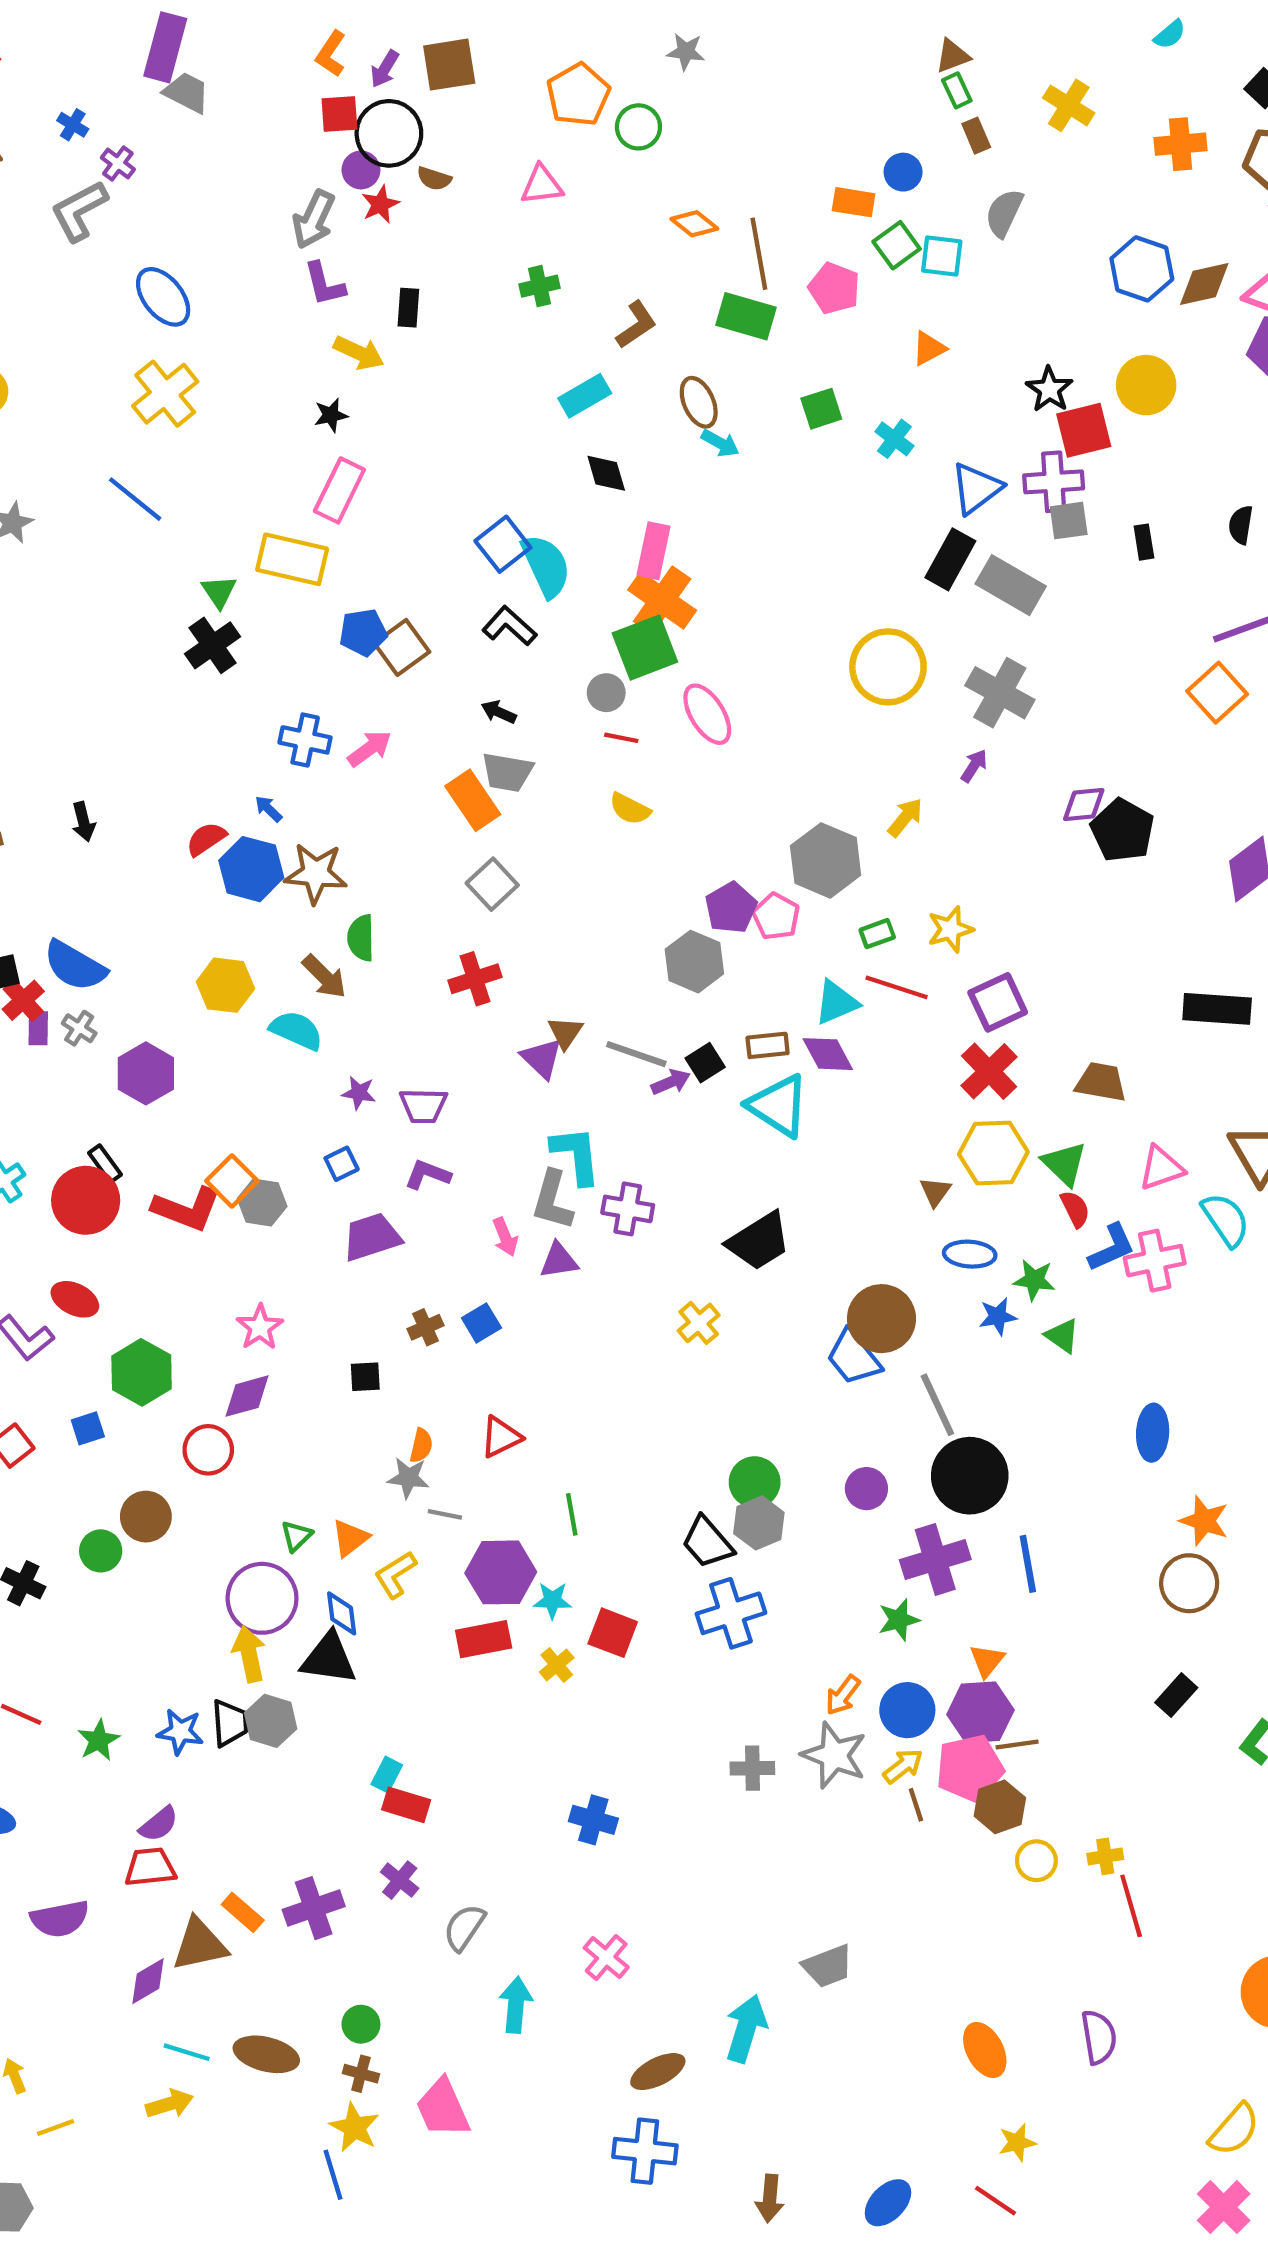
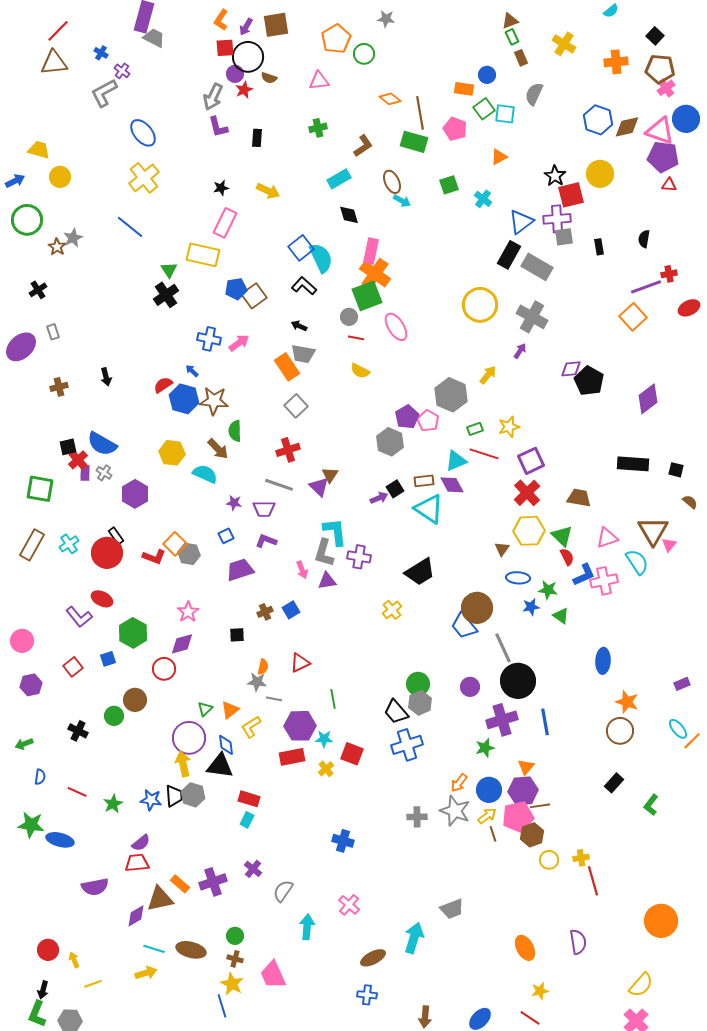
yellow arrow: (359, 353) -> (268, 191), moved
gray line: (636, 1054) -> (279, 485), moved
red L-shape: (187, 1209) -> (154, 557), size x0.7
red rectangle: (406, 1805) -> (249, 799), moved
blue cross: (645, 2151) -> (367, 995), size x0.7

